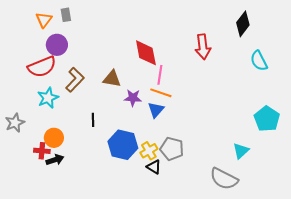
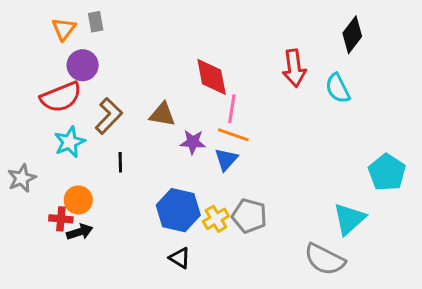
cyan semicircle: (259, 61) -> (338, 88), moved
black line: (93, 120) -> (120, 162), moved
cyan triangle: (241, 151) -> (349, 219), size x1.4
black triangle: (154, 167) -> (180, 258), moved

